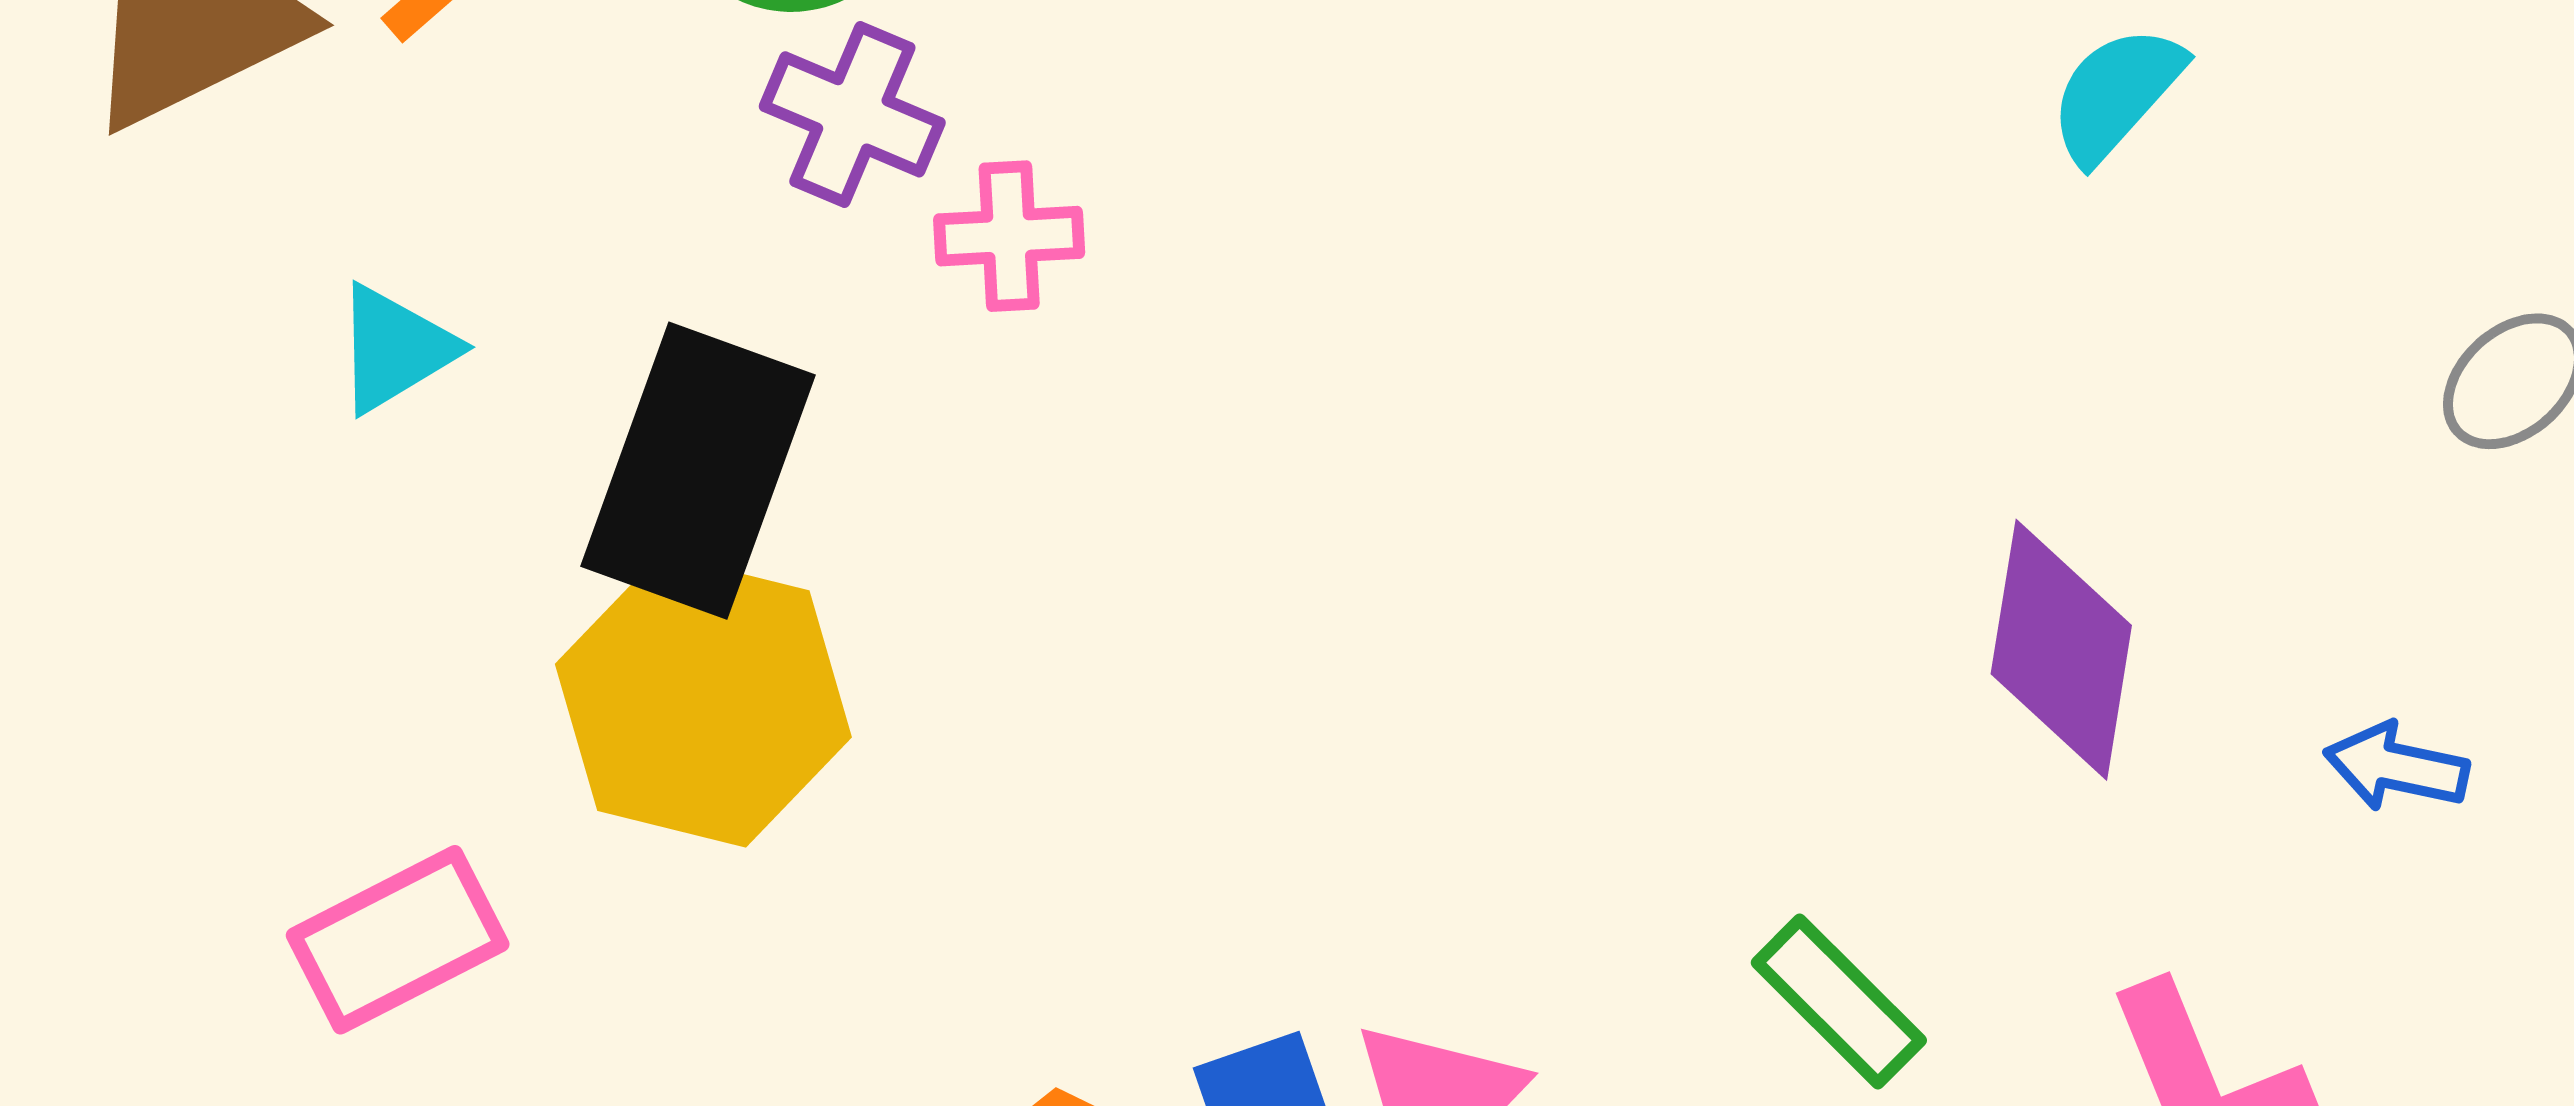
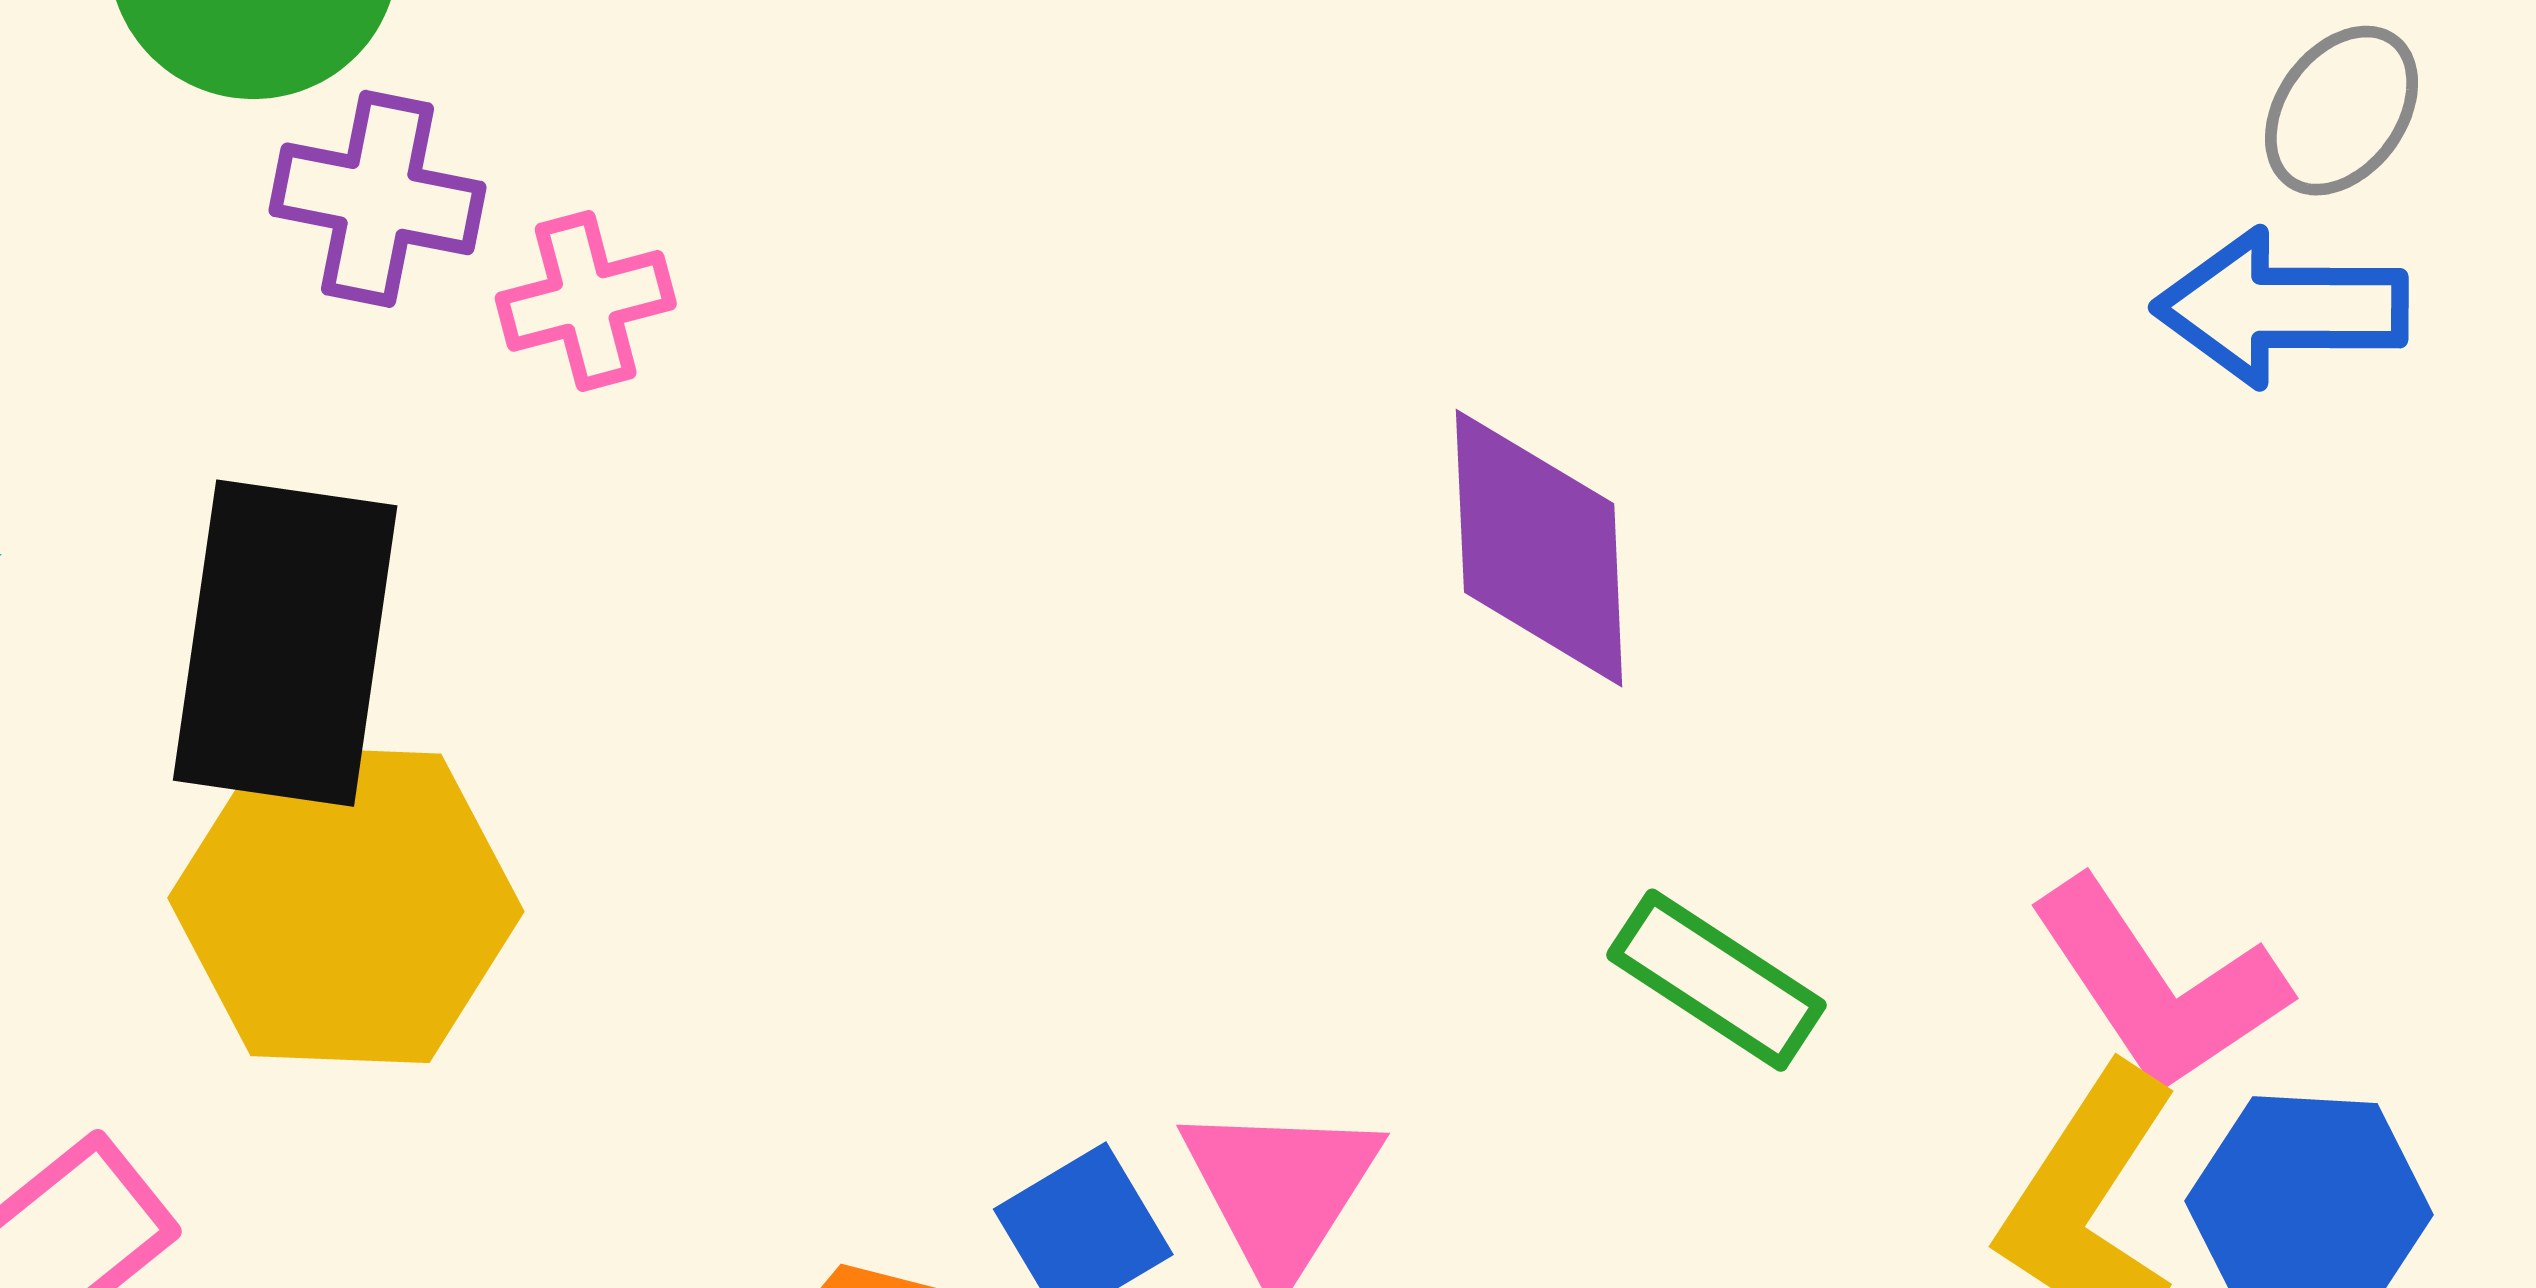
purple diamond: (2061, 650) -> (1539, 548), moved
blue arrow: (2396, 767) -> (2281, 308), moved, size x1.5

